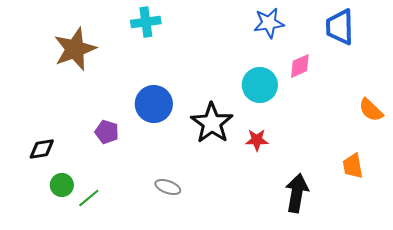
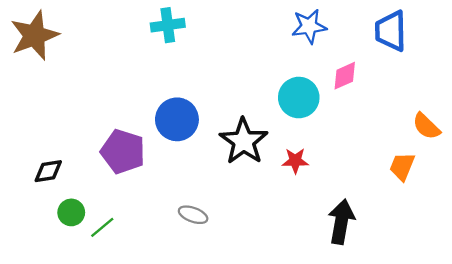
brown star: (75, 49) -> (34, 35), moved
purple pentagon: (107, 132) -> (123, 152), size x1.6
orange trapezoid: (353, 166) -> (402, 166), moved, turned 32

